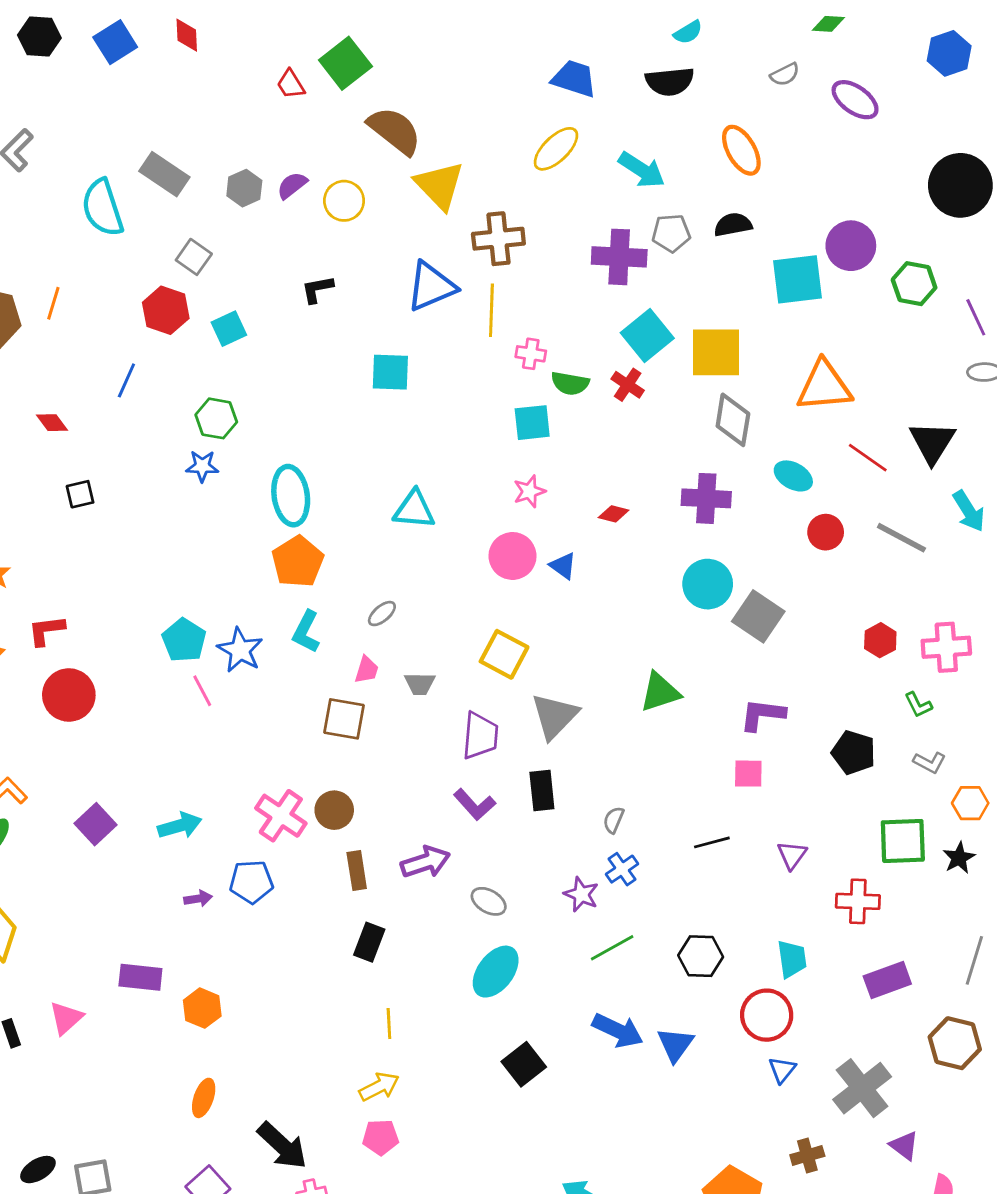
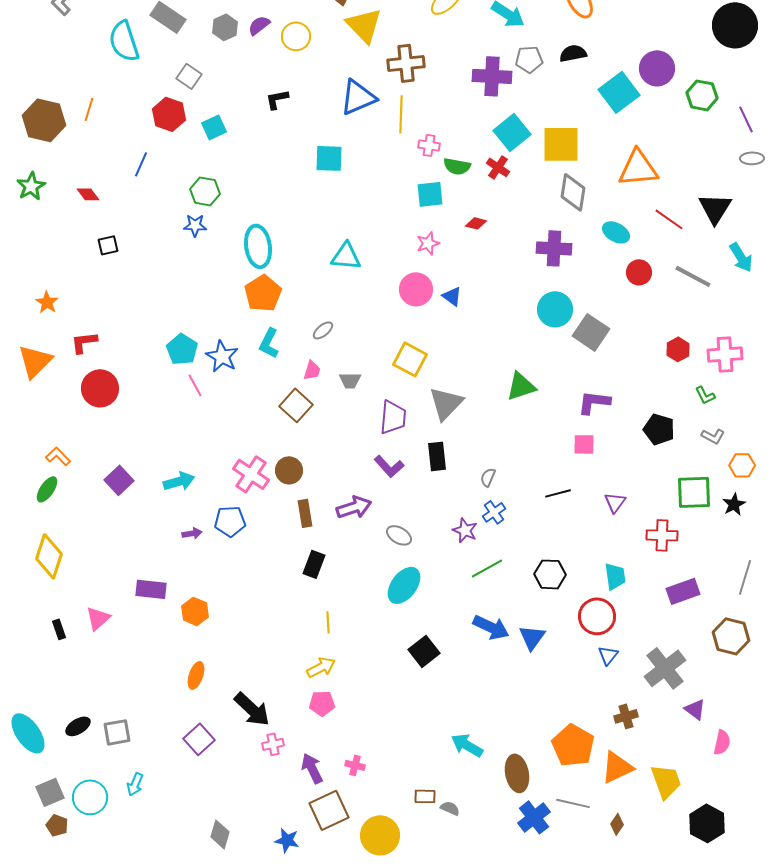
cyan square: (798, 279) -> (619, 92), turned -30
red diamond: (614, 514) -> (476, 223), moved
brown square: (344, 719) -> (296, 405), turned 32

